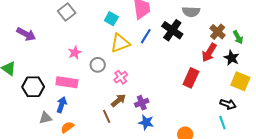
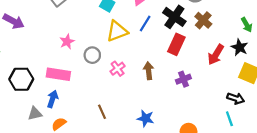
brown cross: (218, 32) -> (203, 20), moved
red arrow: (209, 52) -> (216, 55), moved
red rectangle: (191, 78) -> (176, 44), moved
brown arrow: (118, 100) -> (149, 71), moved, turned -56
purple cross: (142, 103) -> (183, 79), moved

